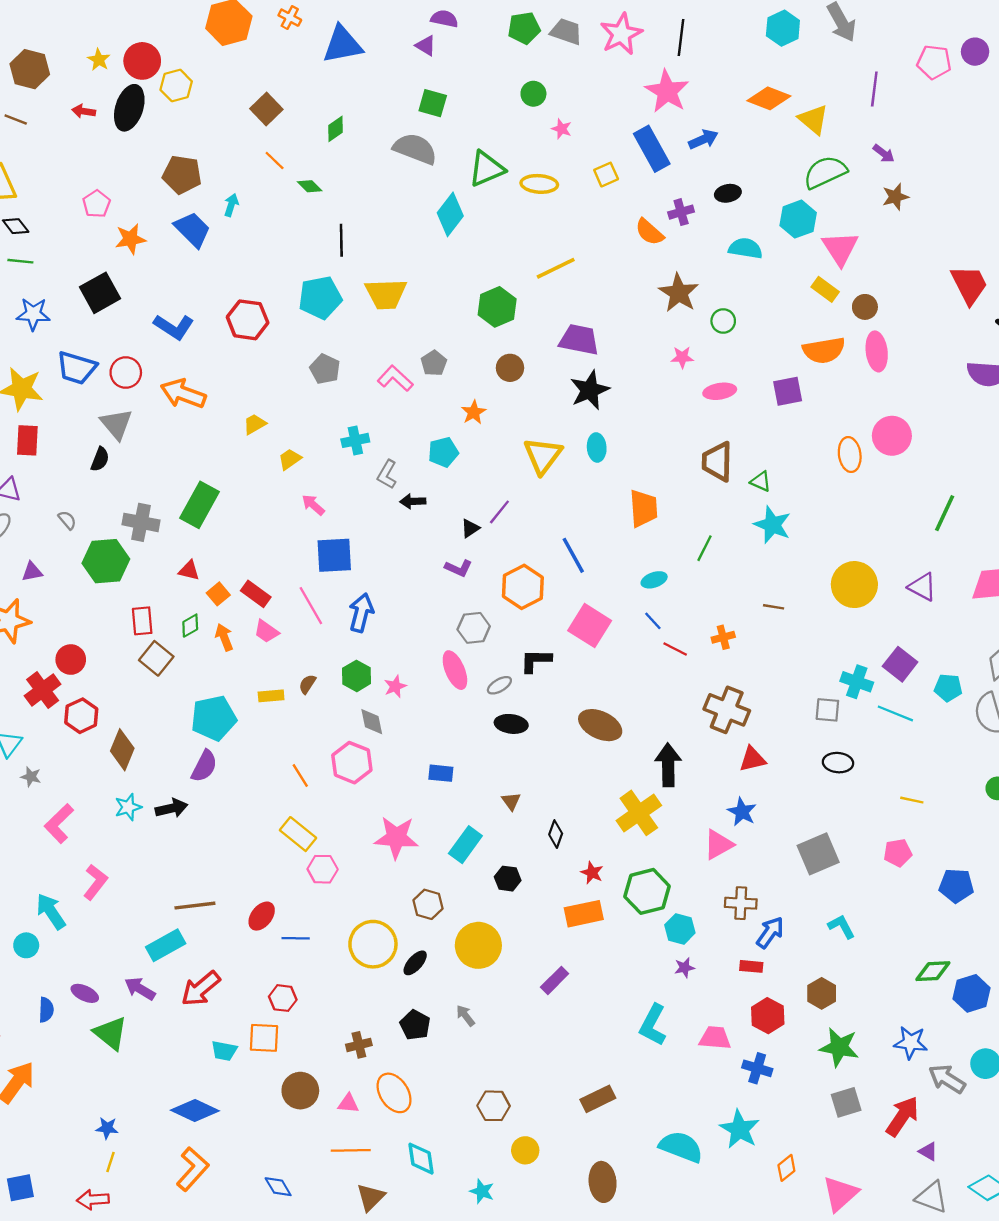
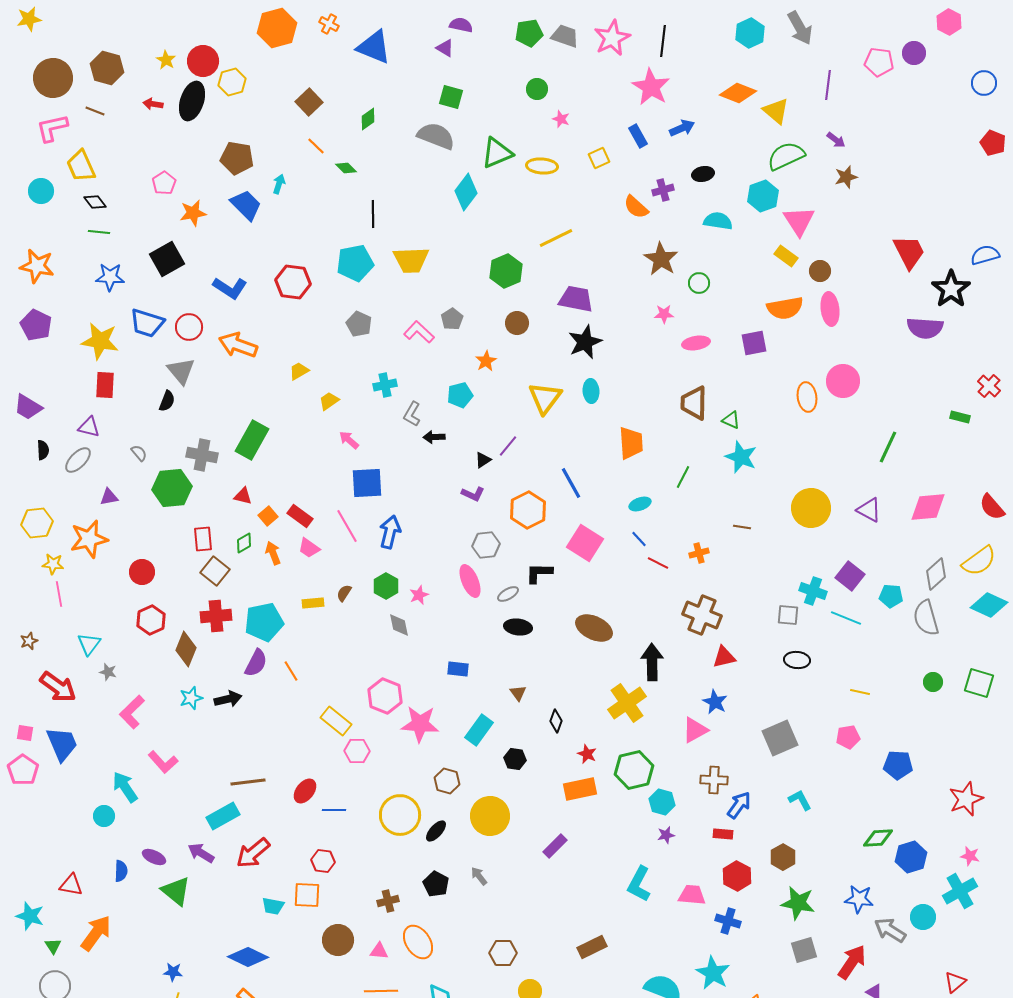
blue triangle: (342, 45) -> (374, 47), turned 33
blue rectangle: (652, 149) -> (638, 136), size x0.6
red cross: (43, 690) -> (216, 616), moved, turned 32
pink hexagon: (352, 763) -> (385, 696), moved
orange line: (300, 775) -> (291, 671), moved
pink L-shape: (95, 882) -> (163, 762), turned 100

